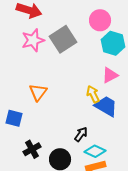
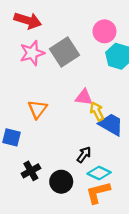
pink triangle: (110, 75) -> (84, 97), moved, turned 36

